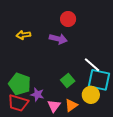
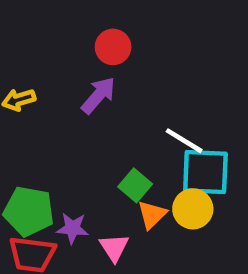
purple arrow: (58, 39) -> (98, 95), turned -54
orange triangle: (71, 105) -> (152, 215), moved

